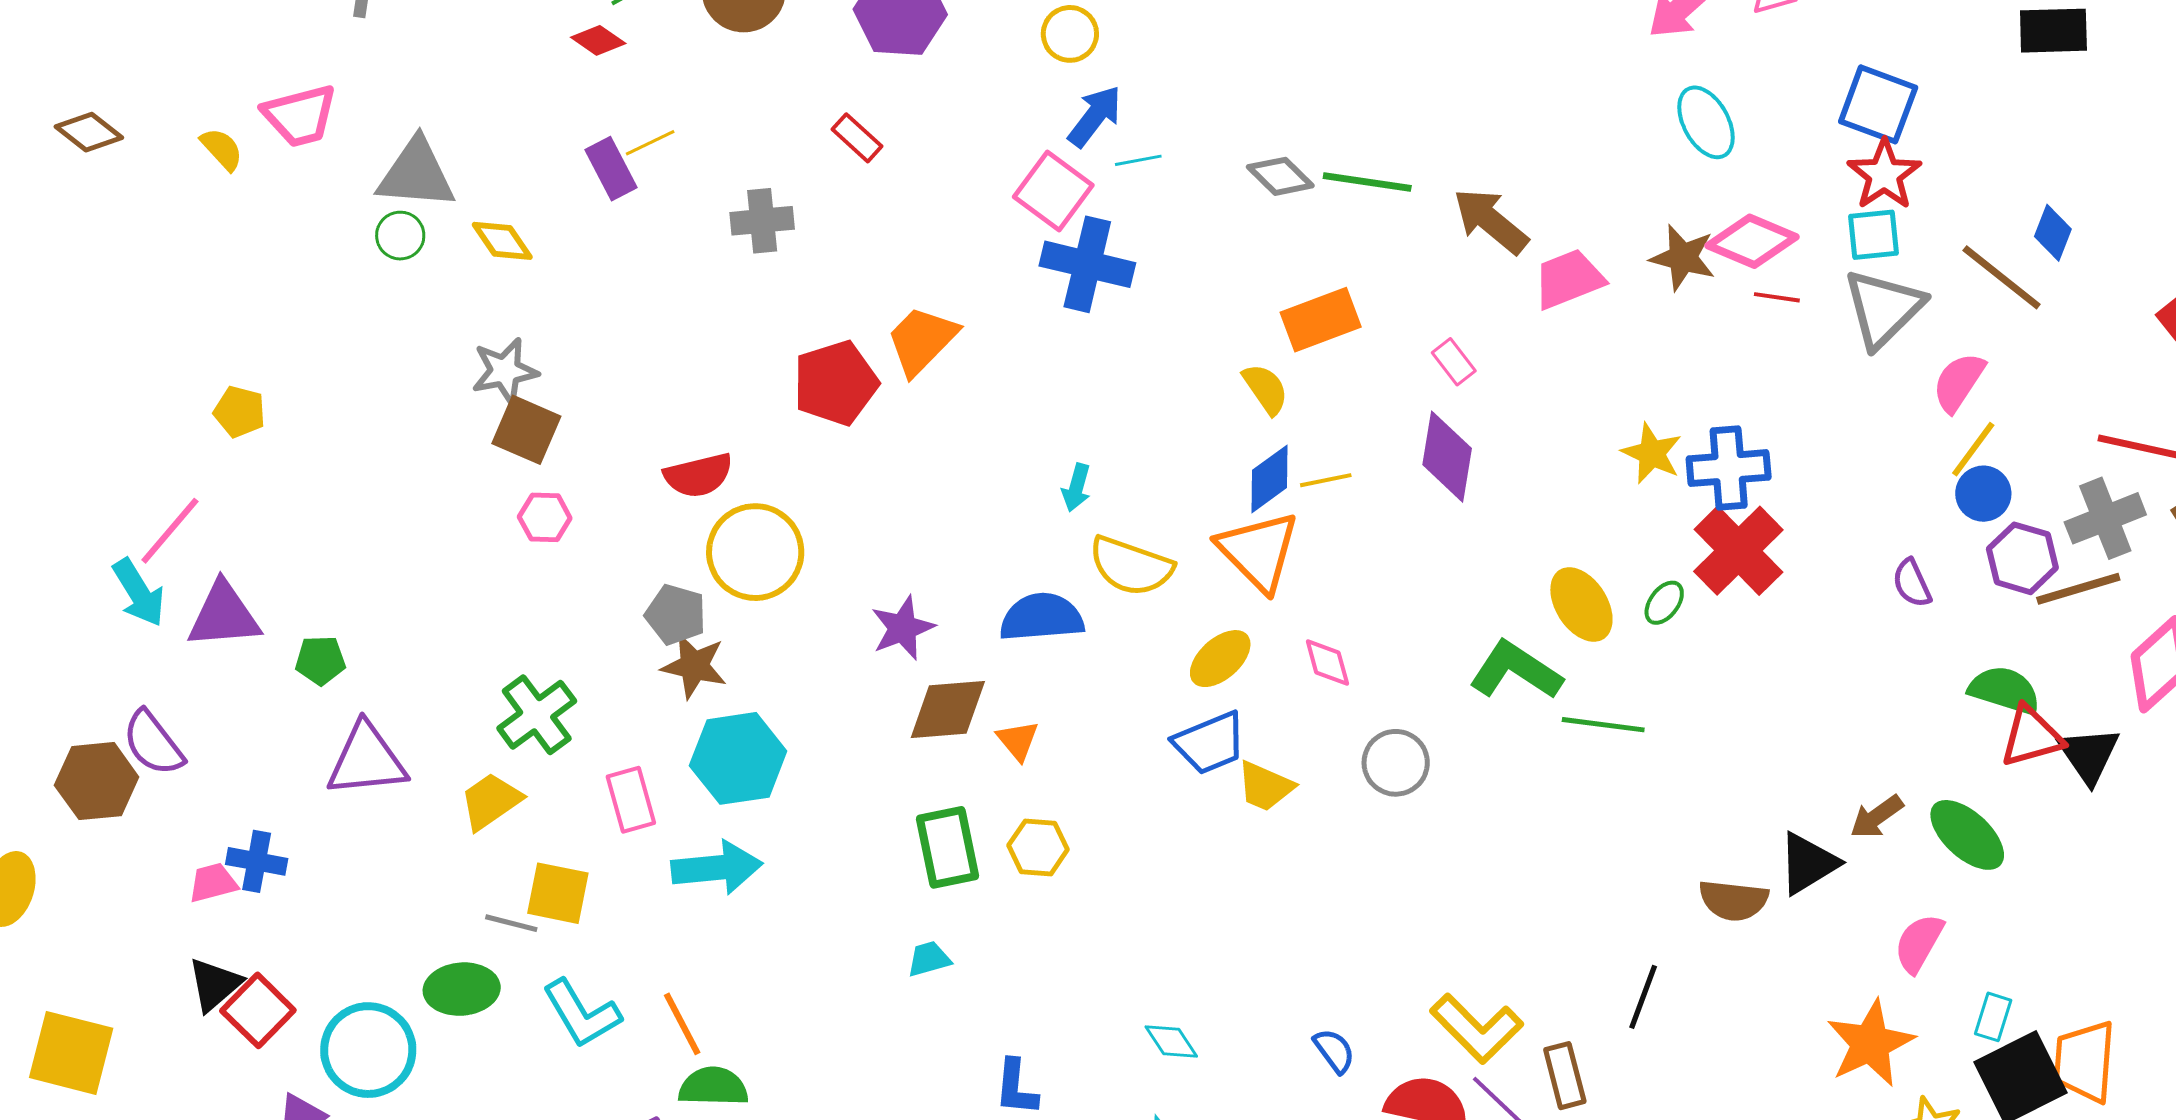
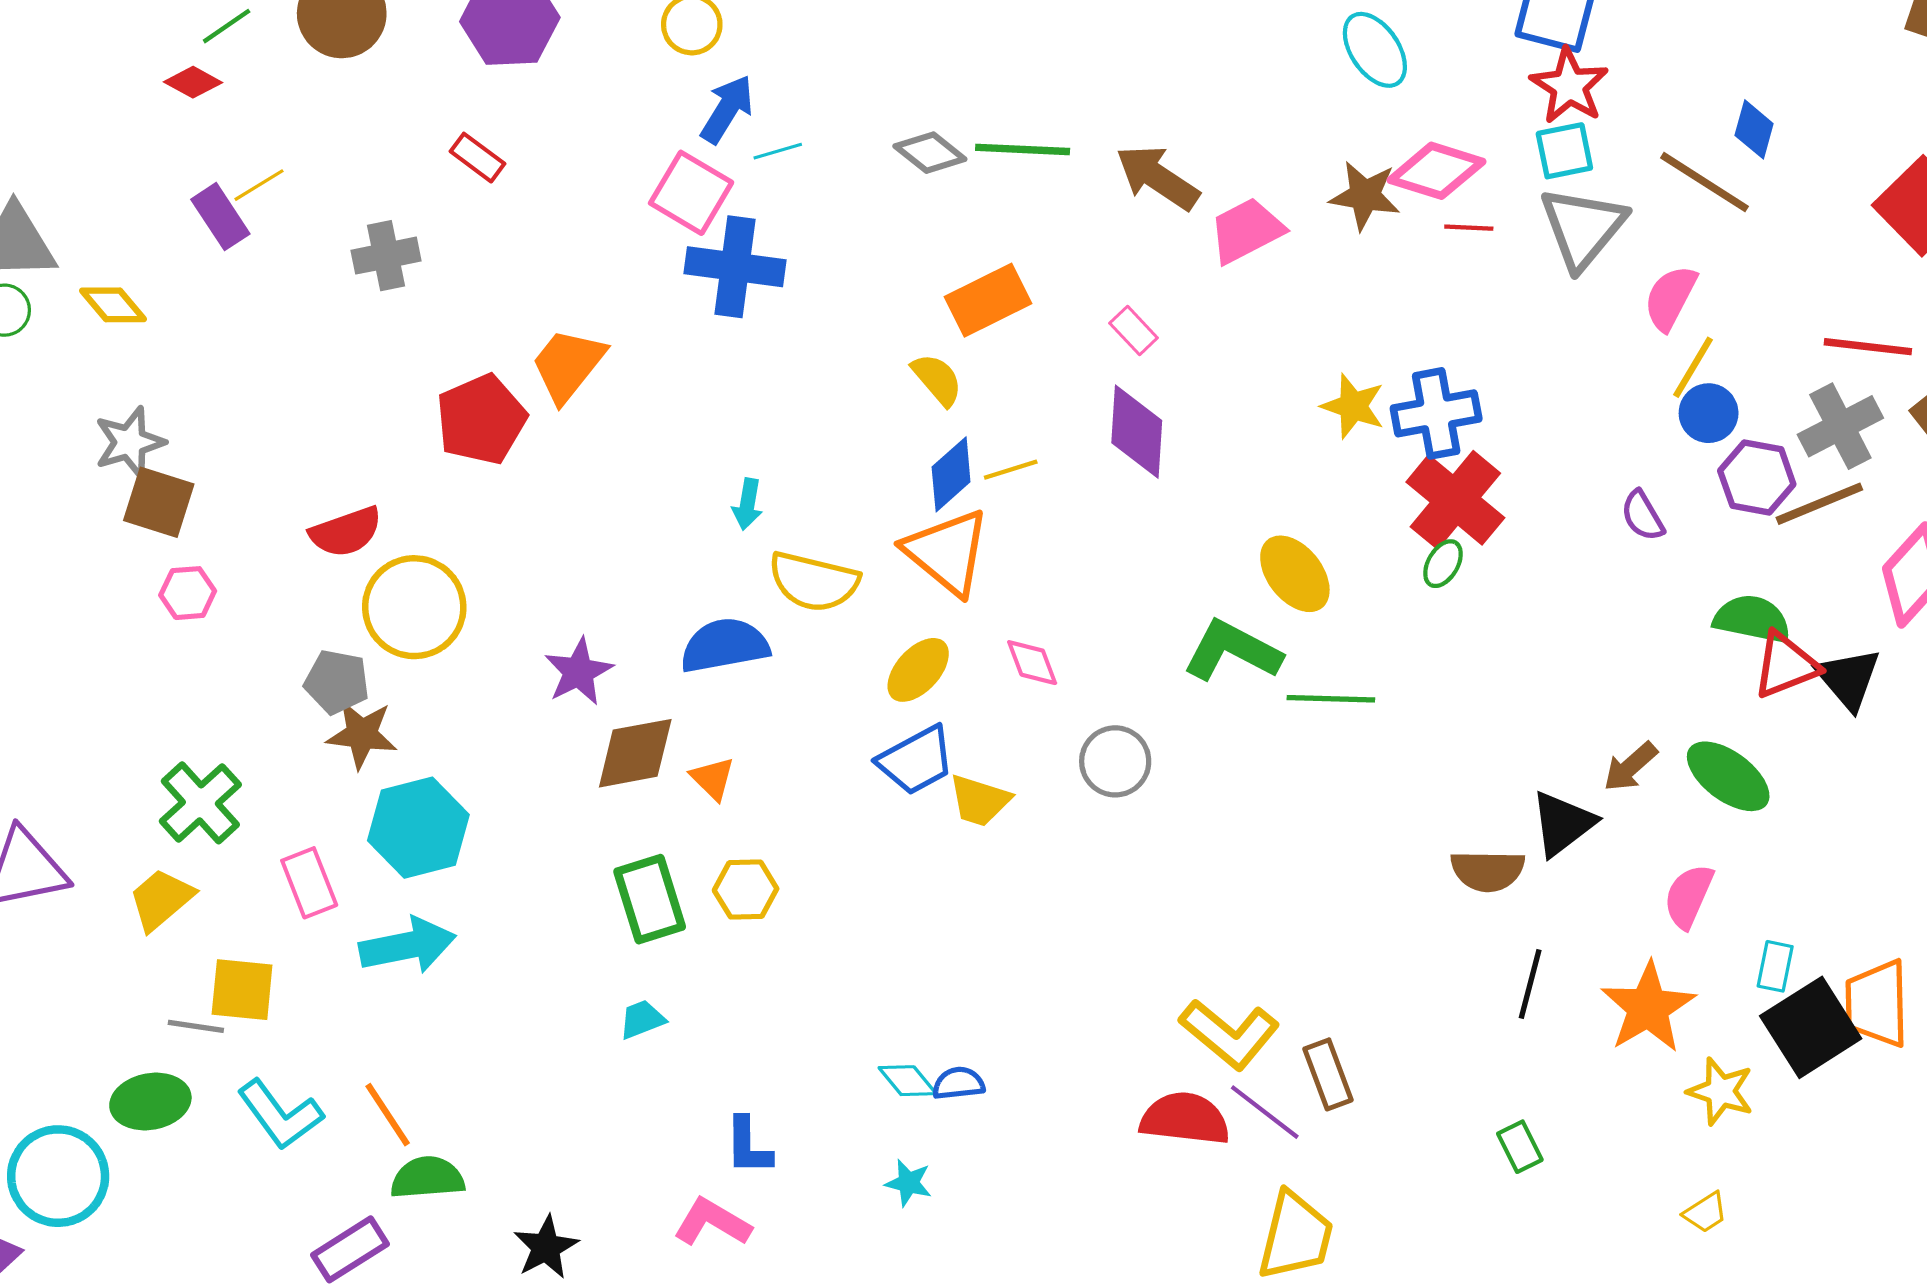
green ellipse: (1664, 603) -> (1443, 564), moved
black line: (1643, 997) -> (1530, 984), moved
blue semicircle: (1334, 1051) -> (959, 1083), moved, turned -54

